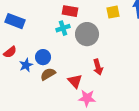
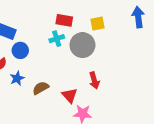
yellow square: (113, 12) -> (97, 24), moved
blue circle: (43, 57) -> (20, 50), moved

